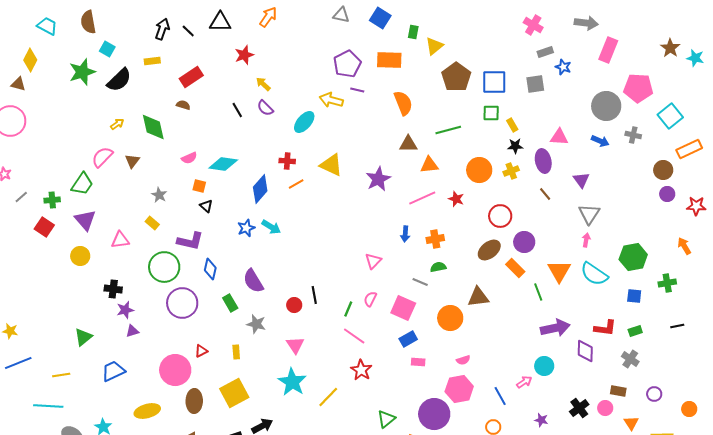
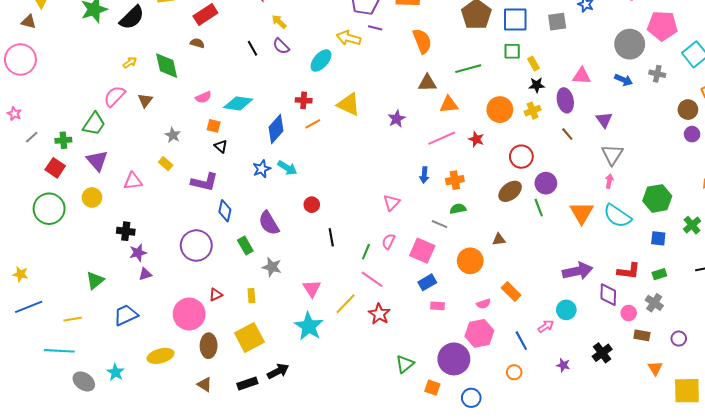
purple star: (378, 179) -> (397, 119), size x0.7
green circle: (164, 267) -> (49, 209), moved
orange rectangle: (515, 268) -> (511, 292), moved
green cross: (667, 283) -> (692, 225), turned -30
green line: (538, 292) -> (539, 208), moved
brown triangle: (478, 297) -> (499, 239), size x0.6
red circle: (294, 305) -> (312, 205), moved
yellow line: (328, 397) -> (346, 304), moved
pink circle: (605, 408) -> (629, 313), moved

